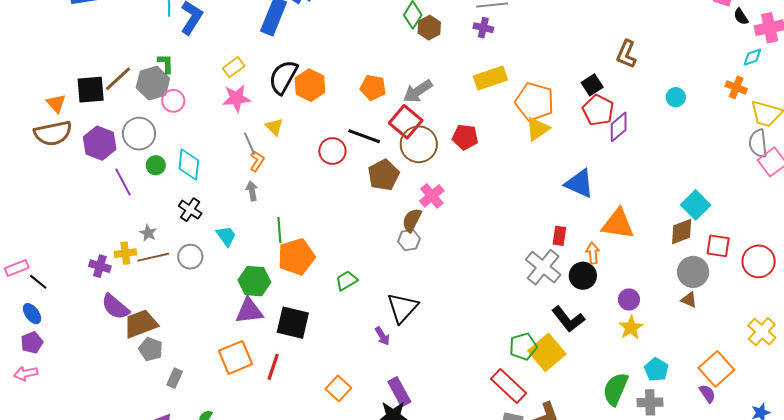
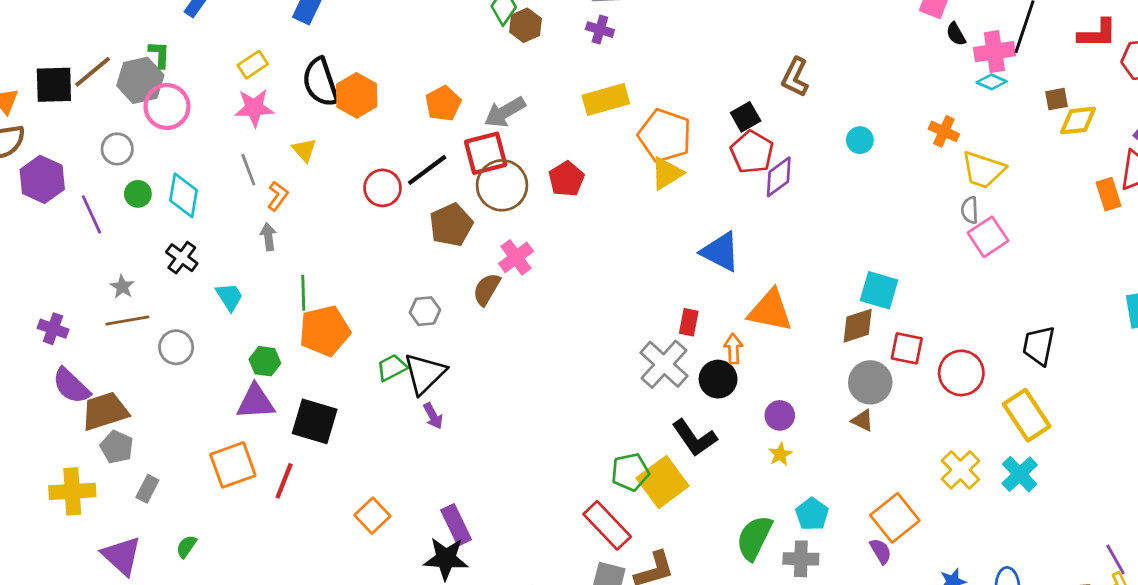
cyan diamond: (752, 57) -> (992, 82), moved, turned 40
black semicircle: (283, 77) -> (320, 82), turned -51
orange pentagon: (373, 88) -> (443, 103), turned 30
pink circle: (173, 101) -> (167, 106), size x1.4
red square: (406, 122) -> (486, 153), turned 32
gray circle: (139, 134) -> (117, 149), size x0.7
black line: (364, 136) -> (427, 170), turned -60
red pentagon: (465, 137) -> (566, 179), turned 30
purple hexagon: (100, 143) -> (42, 179), moved
gray semicircle: (758, 143) -> (970, 210), size x0.7
gray line: (250, 144) -> (248, 170), moved
cyan square: (696, 205) -> (879, 290), turned -32
gray hexagon: (409, 240) -> (425, 311), moved
yellow cross: (125, 253) -> (72, 491), moved, size x1.5
gray circle: (190, 257) -> (176, 347), moved
green hexagon: (254, 281) -> (265, 361), size x0.7
black triangle: (402, 308) -> (425, 374), moved
yellow star: (631, 328) -> (780, 454), size x0.7
purple arrow: (382, 336) -> (433, 416), moved

